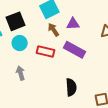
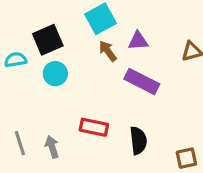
red rectangle: (46, 52) -> (94, 127), moved
gray arrow: (21, 73) -> (52, 147), moved

